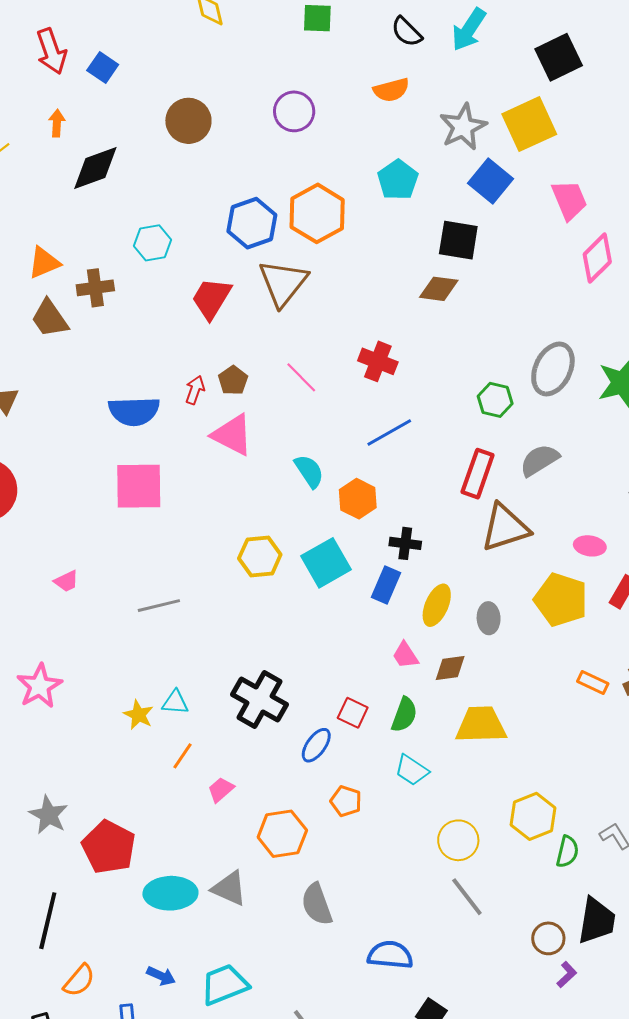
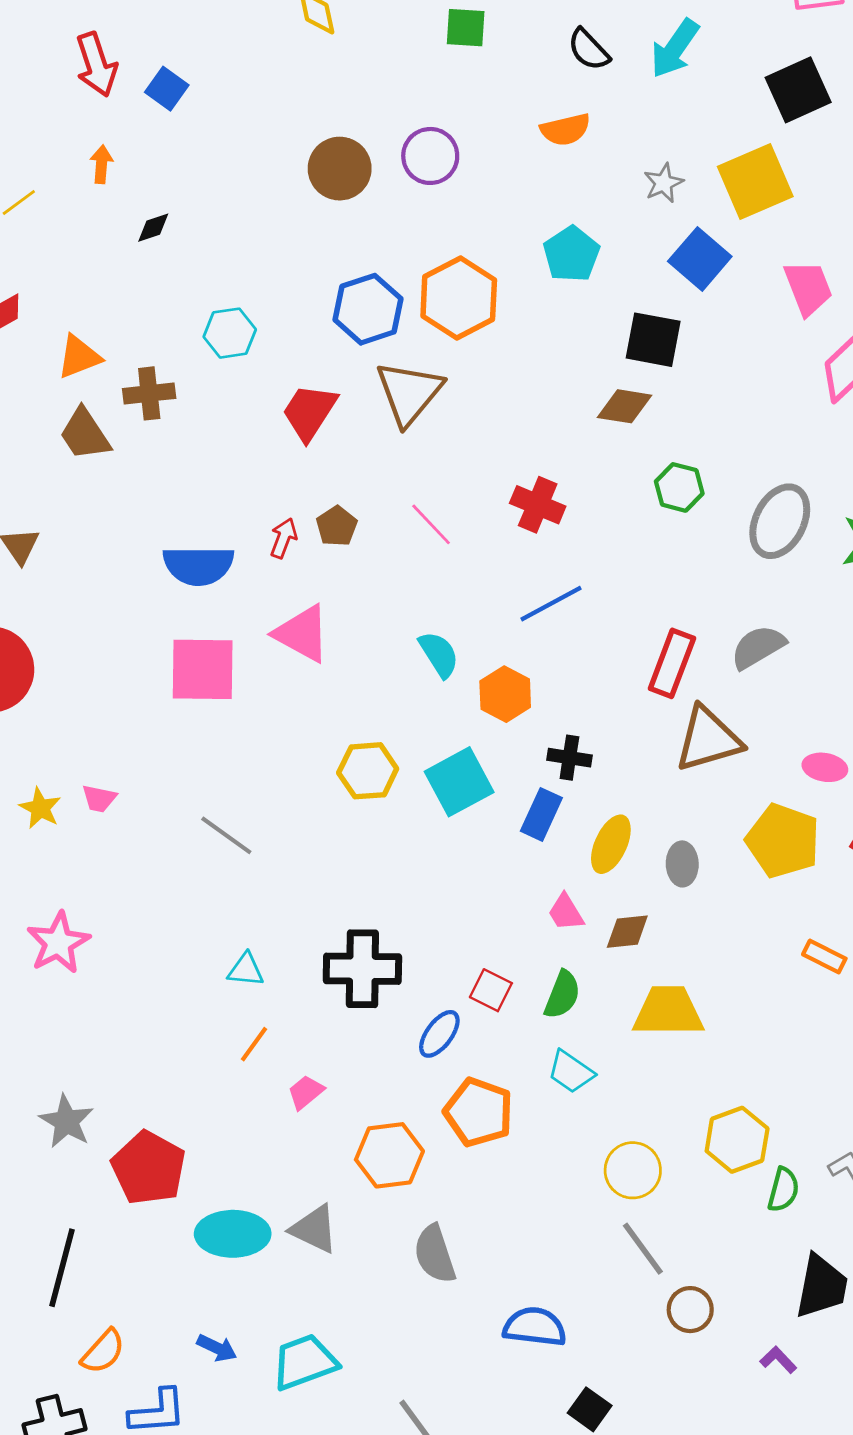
brown circle: (188, 121) -> (340, 169), moved
gray star: (463, 127) -> (664, 183), size x0.6
black diamond: (95, 168) -> (153, 228), size x0.5
green hexagon: (495, 400) -> (679, 487), moved
pink triangle: (232, 435) -> (302, 634), moved
pink trapezoid: (66, 581) -> (99, 798), turned 36
gray line: (159, 606) -> (226, 835), turned 48
black cross: (259, 700) -> (362, 969), turned -30
yellow star: (138, 715) -> (40, 808), moved
orange pentagon: (346, 801) -> (479, 1112), size x1.6
brown circle: (548, 938) -> (690, 1310), moved
purple L-shape: (567, 975) -> (778, 1360), turned -92

